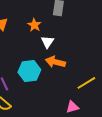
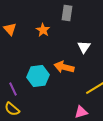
white triangle: (47, 42) -> (84, 47), moved

